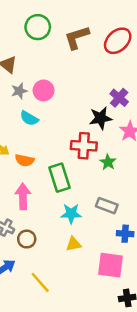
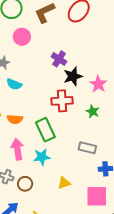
pink circle: (44, 90) -> (22, 37), moved
purple cross: (119, 98) -> (59, 59), moved
green star: (108, 162) -> (93, 111), moved
cyan star: (71, 214) -> (42, 157), moved

